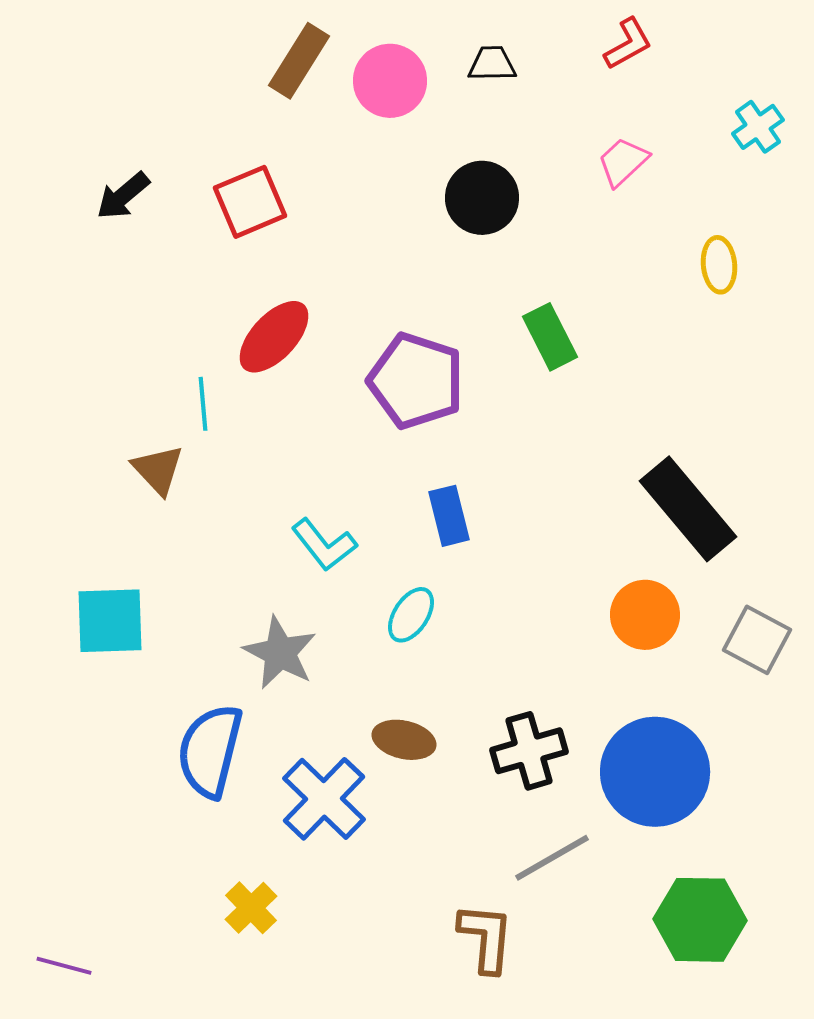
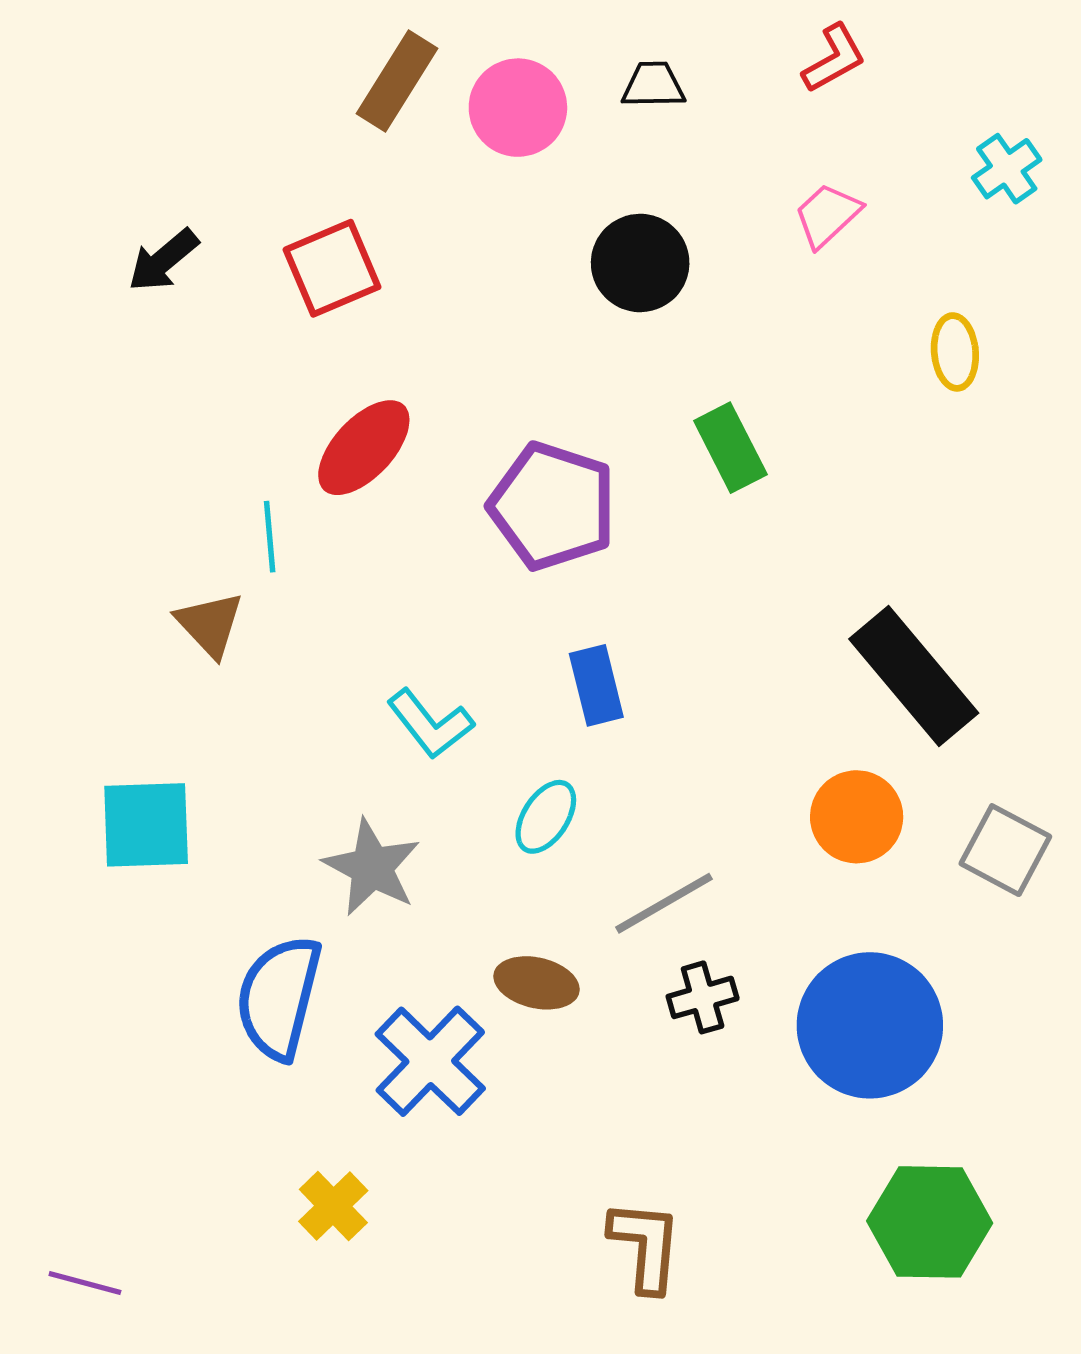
black cross: (529, 751) -> (703, 997), size x0.7
gray line: (552, 858) -> (664, 903), moved

